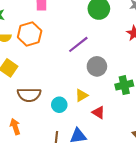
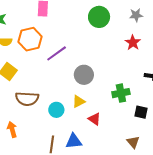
purple line: (78, 44) -> (57, 53), moved
gray circle: (97, 66) -> (84, 75), moved

